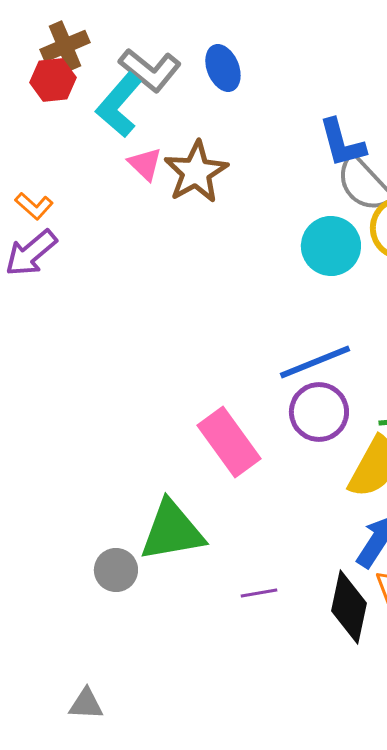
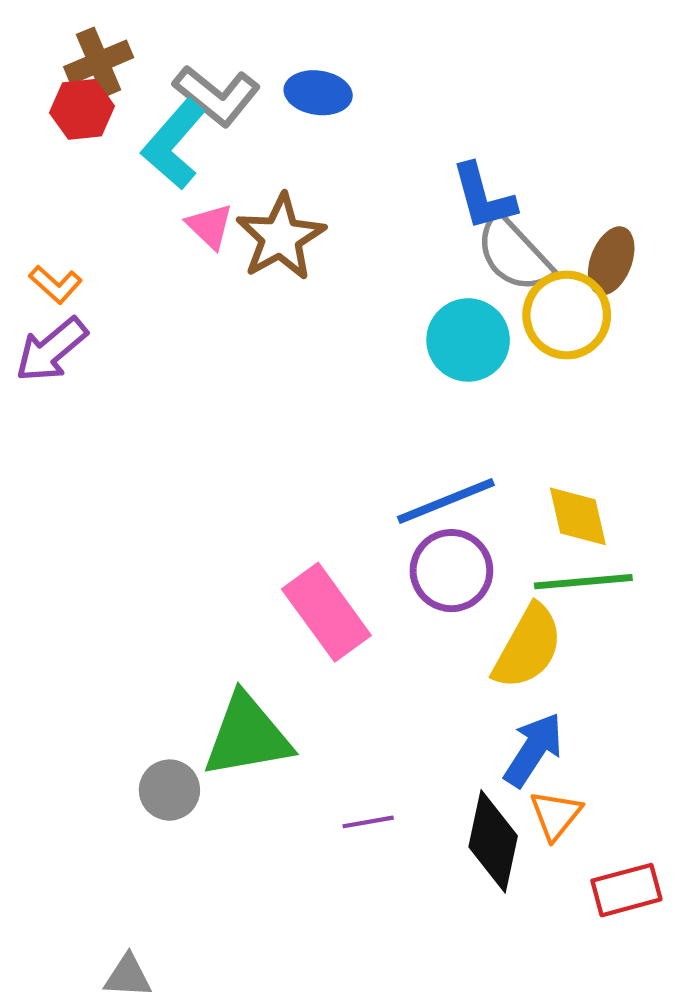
blue ellipse: (223, 68) -> (318, 93), turned -60

